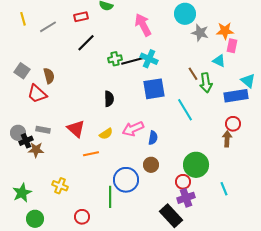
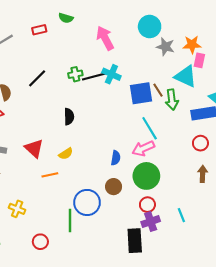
black line: (86, 43) -> (37, 78), moved
cyan triangle: (219, 61) -> (186, 76), size x1.6
blue square: (154, 89) -> (141, 93), moved
pink arrow: (133, 129) -> (143, 148), moved
brown arrow: (227, 139) -> (203, 174), moved
green circle: (196, 165) -> (146, 176), moved
cyan line: (224, 189) -> (181, 215), moved
black rectangle: (171, 216) -> (135, 241), turned 40

